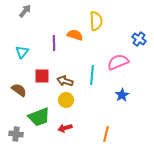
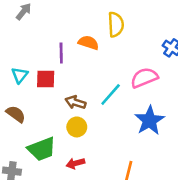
cyan triangle: (22, 52) -> (20, 75), moved
cyan line: (92, 75) -> (111, 95), turned 36
red square: (42, 76) -> (46, 79), moved
blue star: (122, 95) -> (149, 120), size x1.6

